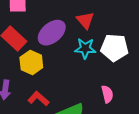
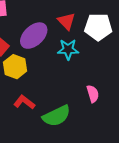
white pentagon: (114, 48) -> (98, 27), moved

